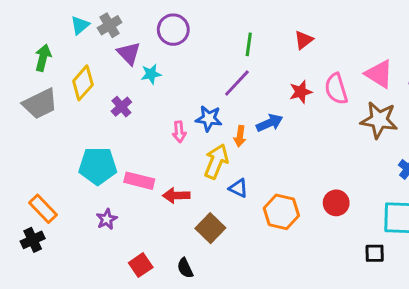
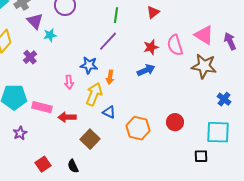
blue arrow: (270, 123) -> (146, 70), moved
pink arrow: (179, 132) -> (69, 82), moved

